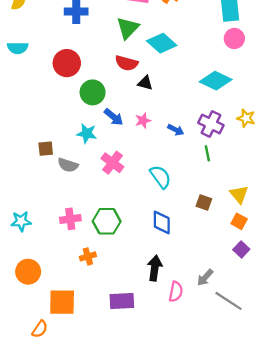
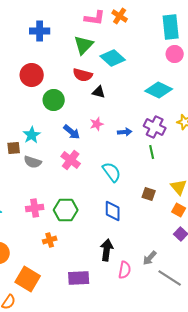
blue arrow: (114, 117) -> (72, 132), moved
blue arrow: (176, 130) -> (125, 132), turned -32
cyan star: (87, 133) -> (32, 135), moved, turned 30
orange square: (62, 302) -> (28, 279), turned 30

